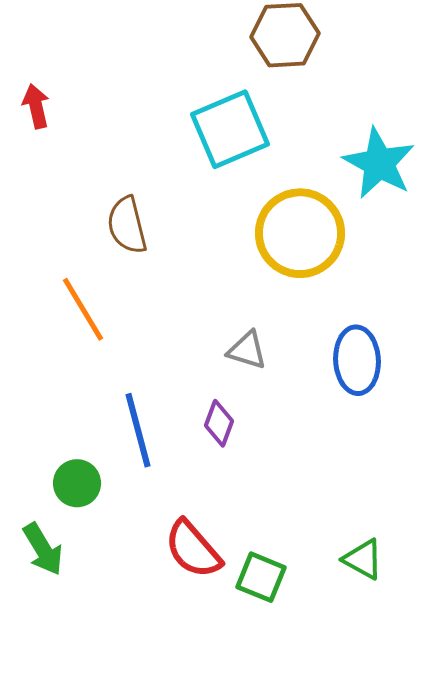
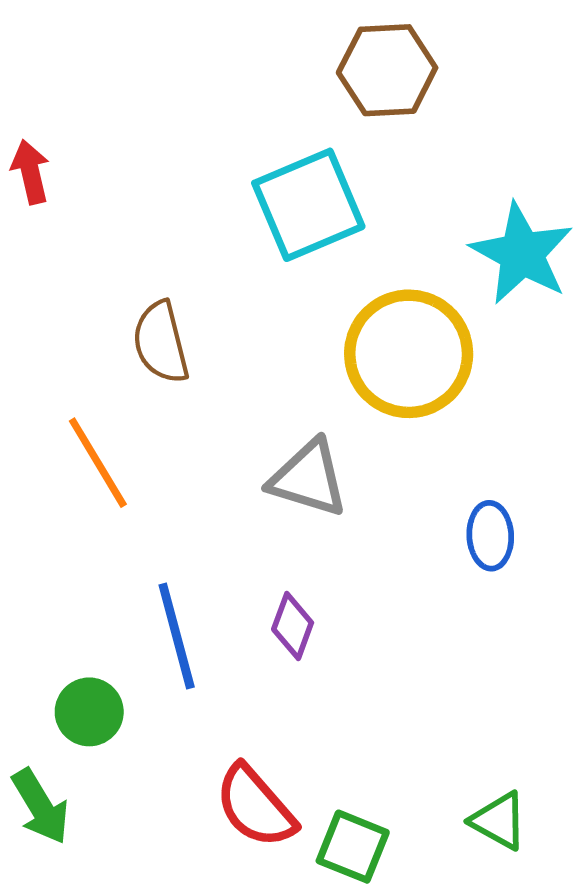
gray triangle: (247, 350) -> (308, 478), moved, size x1.4
blue ellipse: (357, 360) -> (490, 536), size x0.7

